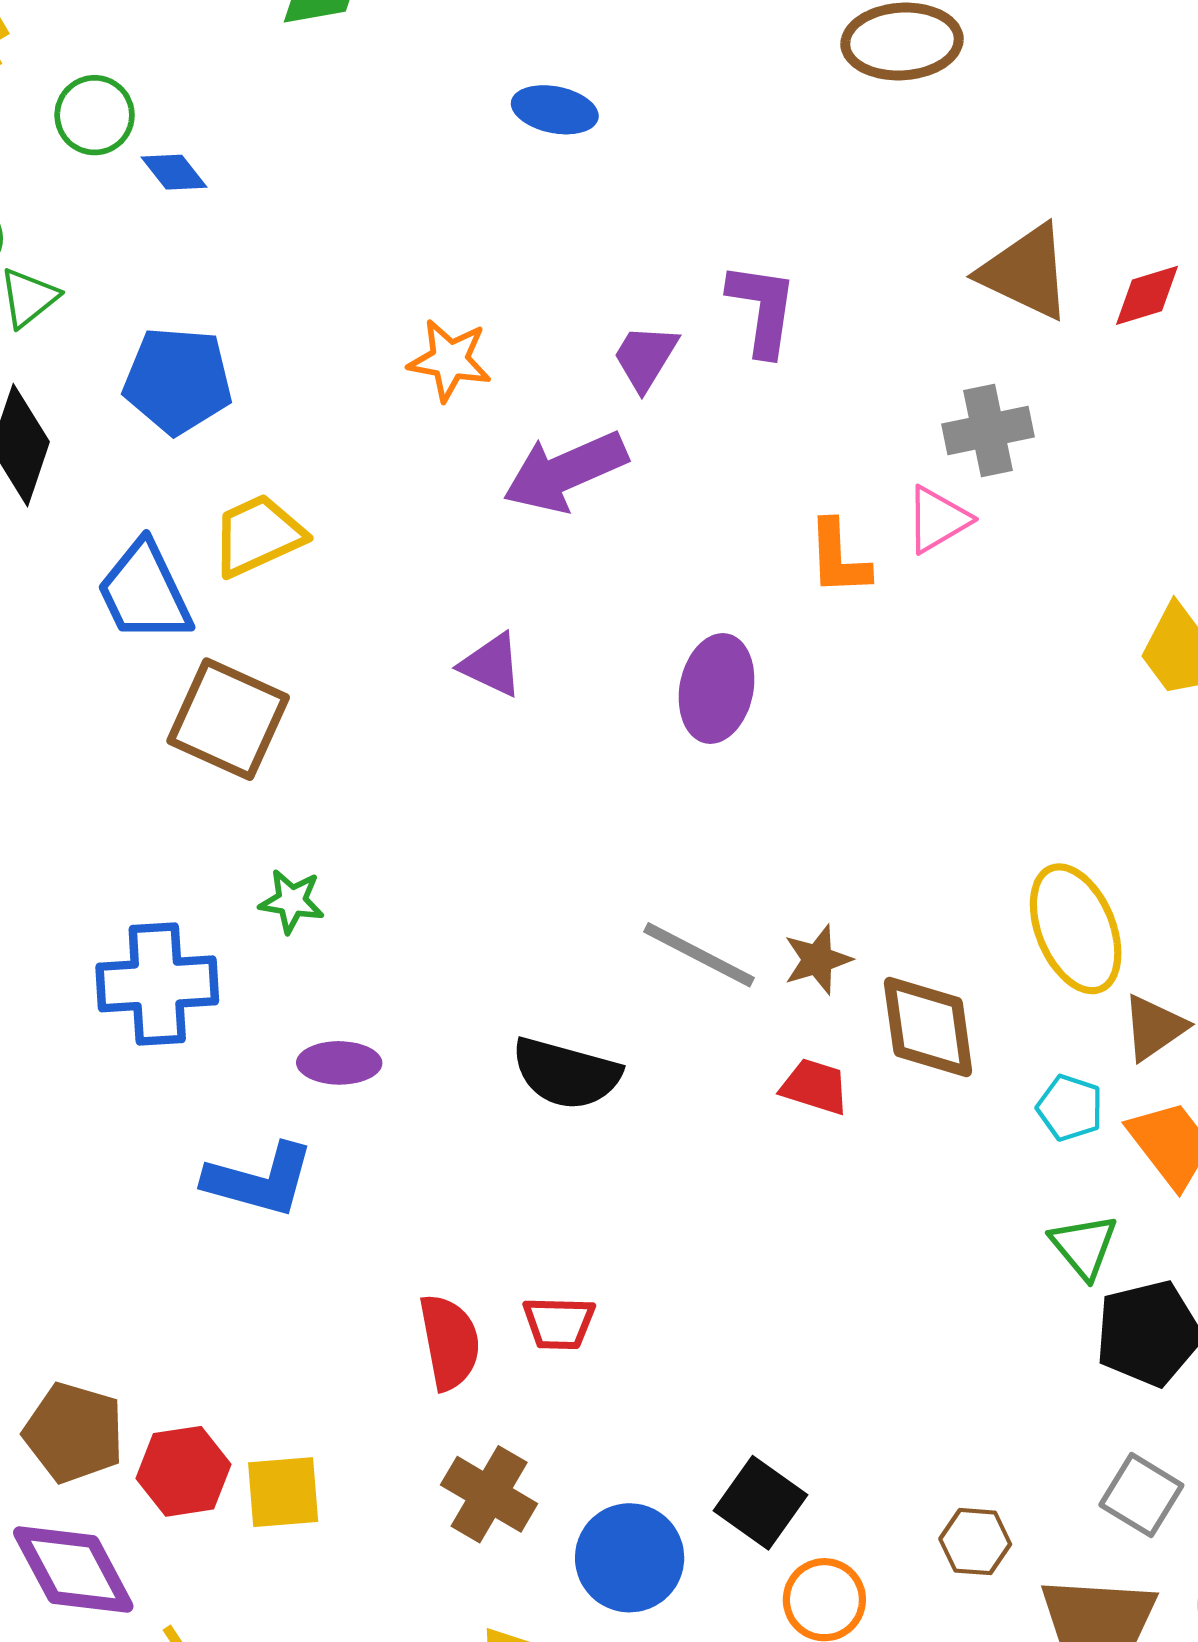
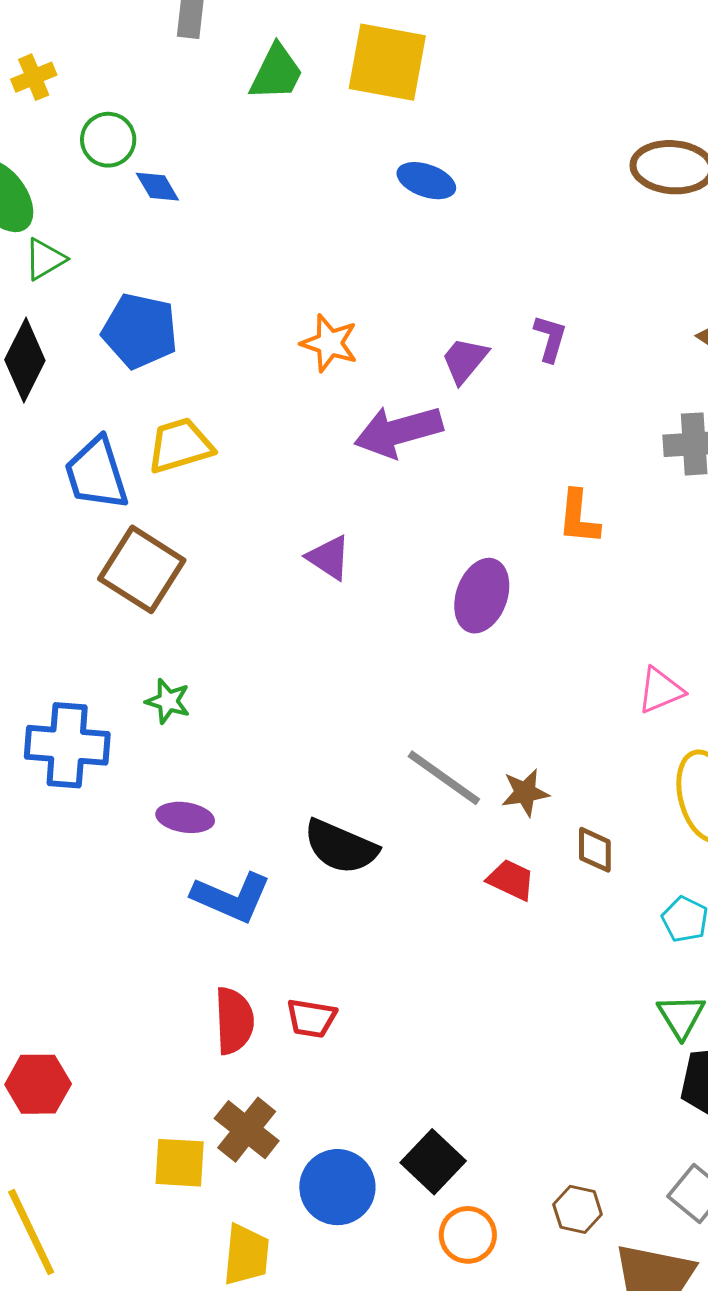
purple L-shape: (762, 309) -> (550, 338), size x0.7
pink triangle: (938, 520) -> (660, 690), moved
brown diamond: (928, 1027) -> (595, 850), size x0.6
blue L-shape: (259, 1180) -> (231, 897), moved
yellow square: (283, 1492) -> (180, 1163), moved

